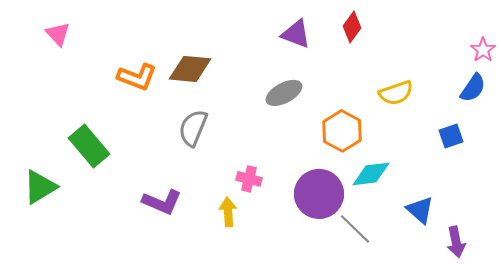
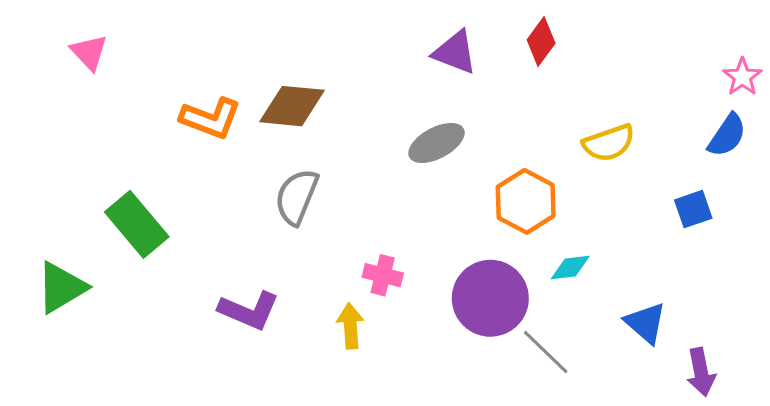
cyan diamond: (371, 174) -> (570, 267), size x0.7

